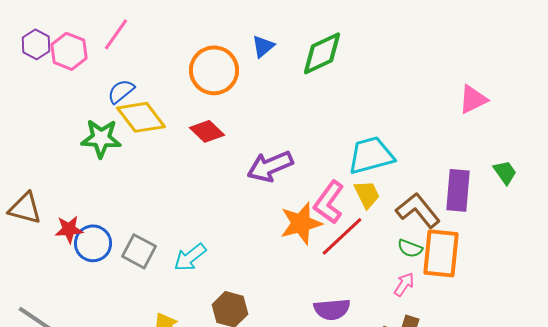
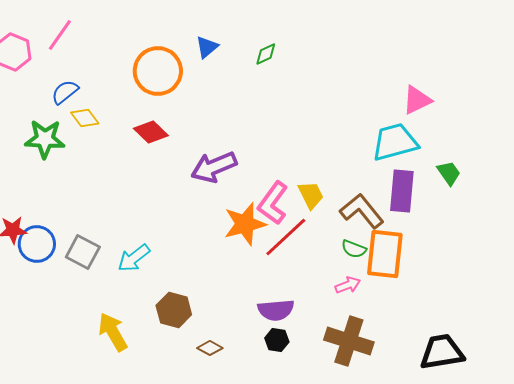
green diamond: (322, 53) -> (266, 54), size x0.5
yellow diamond: (141, 117) -> (85, 118), size x0.6
cyan trapezoid: (371, 155) -> (395, 142), moved
pink arrow: (404, 284) -> (348, 285), turned 35

